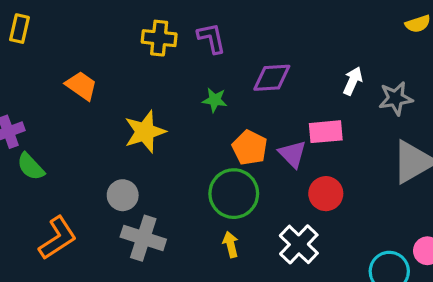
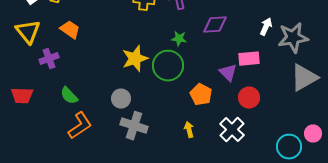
orange trapezoid: (81, 86) -> (70, 30), moved
gray star: (396, 98) -> (293, 38), size x1.4
orange pentagon: (250, 148) -> (201, 95), moved
green semicircle: (31, 167) -> (69, 96), moved
green circle: (234, 194) -> (168, 66), moved

